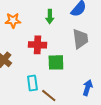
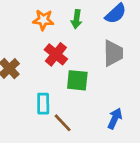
orange star: (13, 20) -> (43, 20), moved
red cross: (38, 45) -> (56, 54), turned 30

